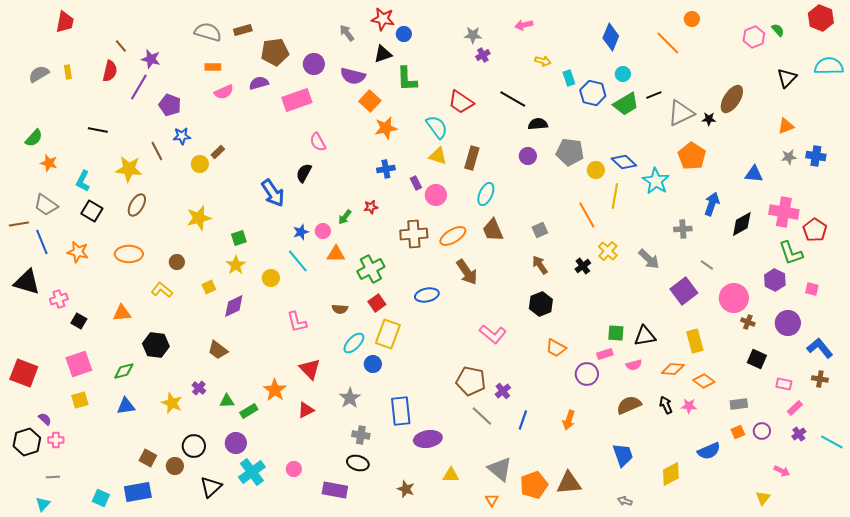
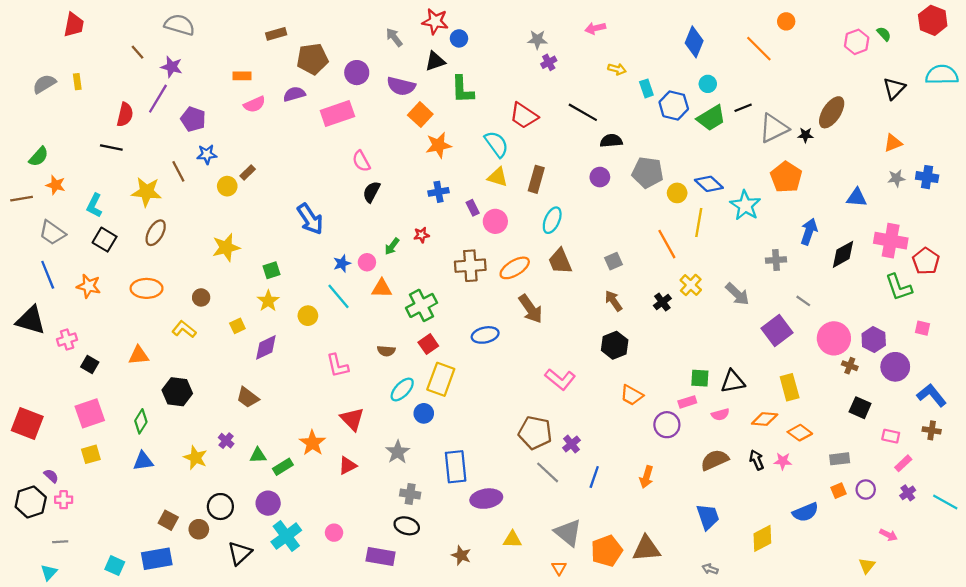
gray semicircle: (208, 32) -> (180, 25), moved
red semicircle: (110, 71) -> (125, 115), moved
black semicircle: (304, 173) -> (372, 192), moved
brown line: (19, 224) -> (22, 199), moved
purple hexagon: (775, 280) -> (874, 340), moved
green diamond: (124, 371) -> (141, 421), turned -45

